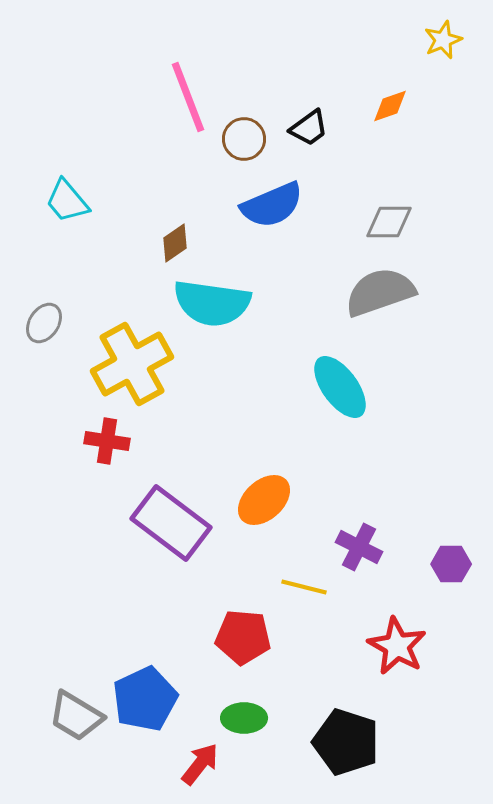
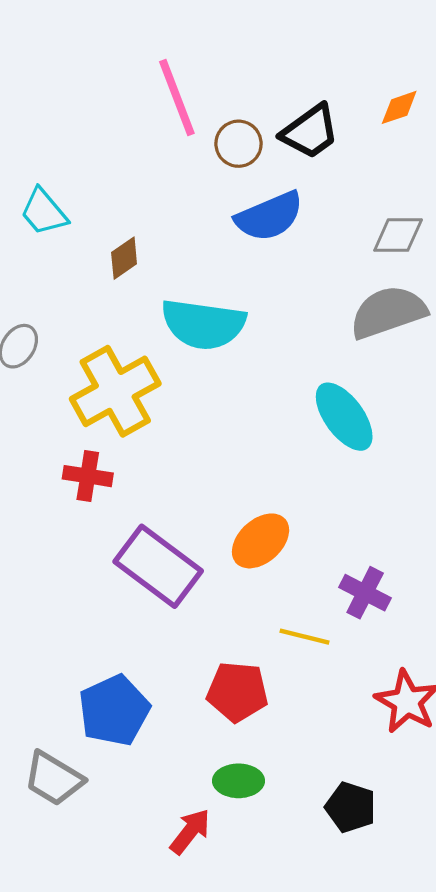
black trapezoid: (309, 128) -> (310, 132), size x1.4
brown diamond: (175, 243) -> (124, 258), moved
blue pentagon: (145, 699) -> (114, 710), moved
black pentagon: (346, 742) -> (351, 807), size x0.7

